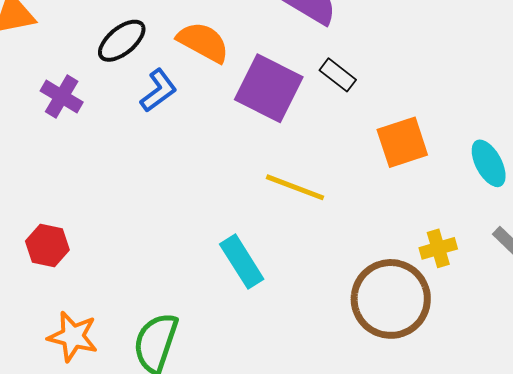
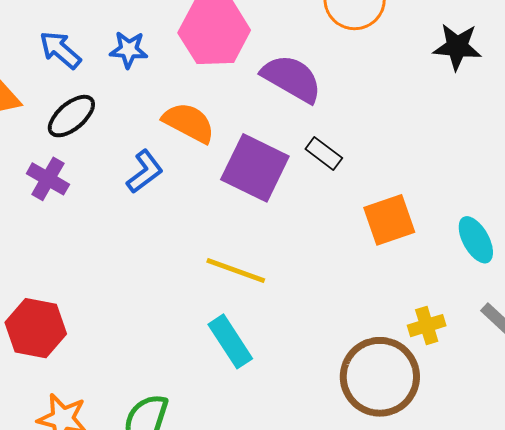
black ellipse: (122, 41) -> (71, 116), moved
yellow line: (295, 187) -> (236, 270), moved
red hexagon: (47, 245) -> (36, 328), size x1.4

